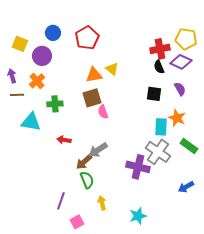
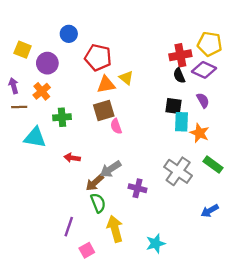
blue circle: (53, 33) -> (69, 34), moved
red pentagon: (87, 38) -> (98, 57), moved, turned -30
cyan rectangle: (161, 127) -> (181, 122), moved
purple cross: (138, 167) -> (138, 188), moved, size x0.7
yellow arrow: (102, 203) -> (115, 229), size x1.6

